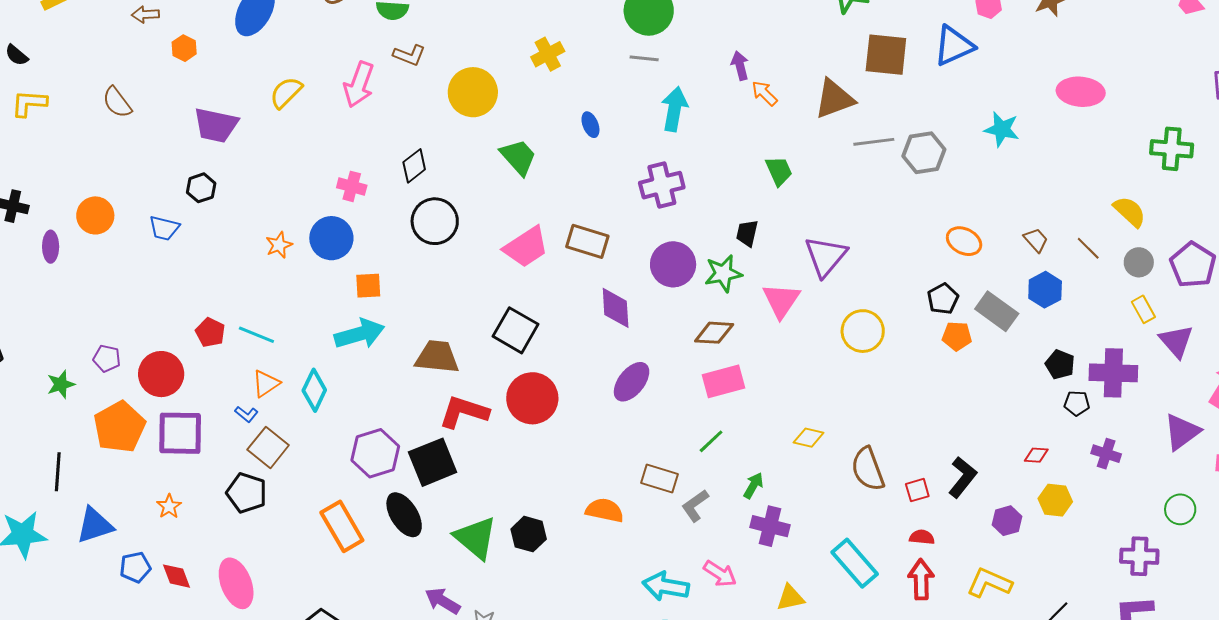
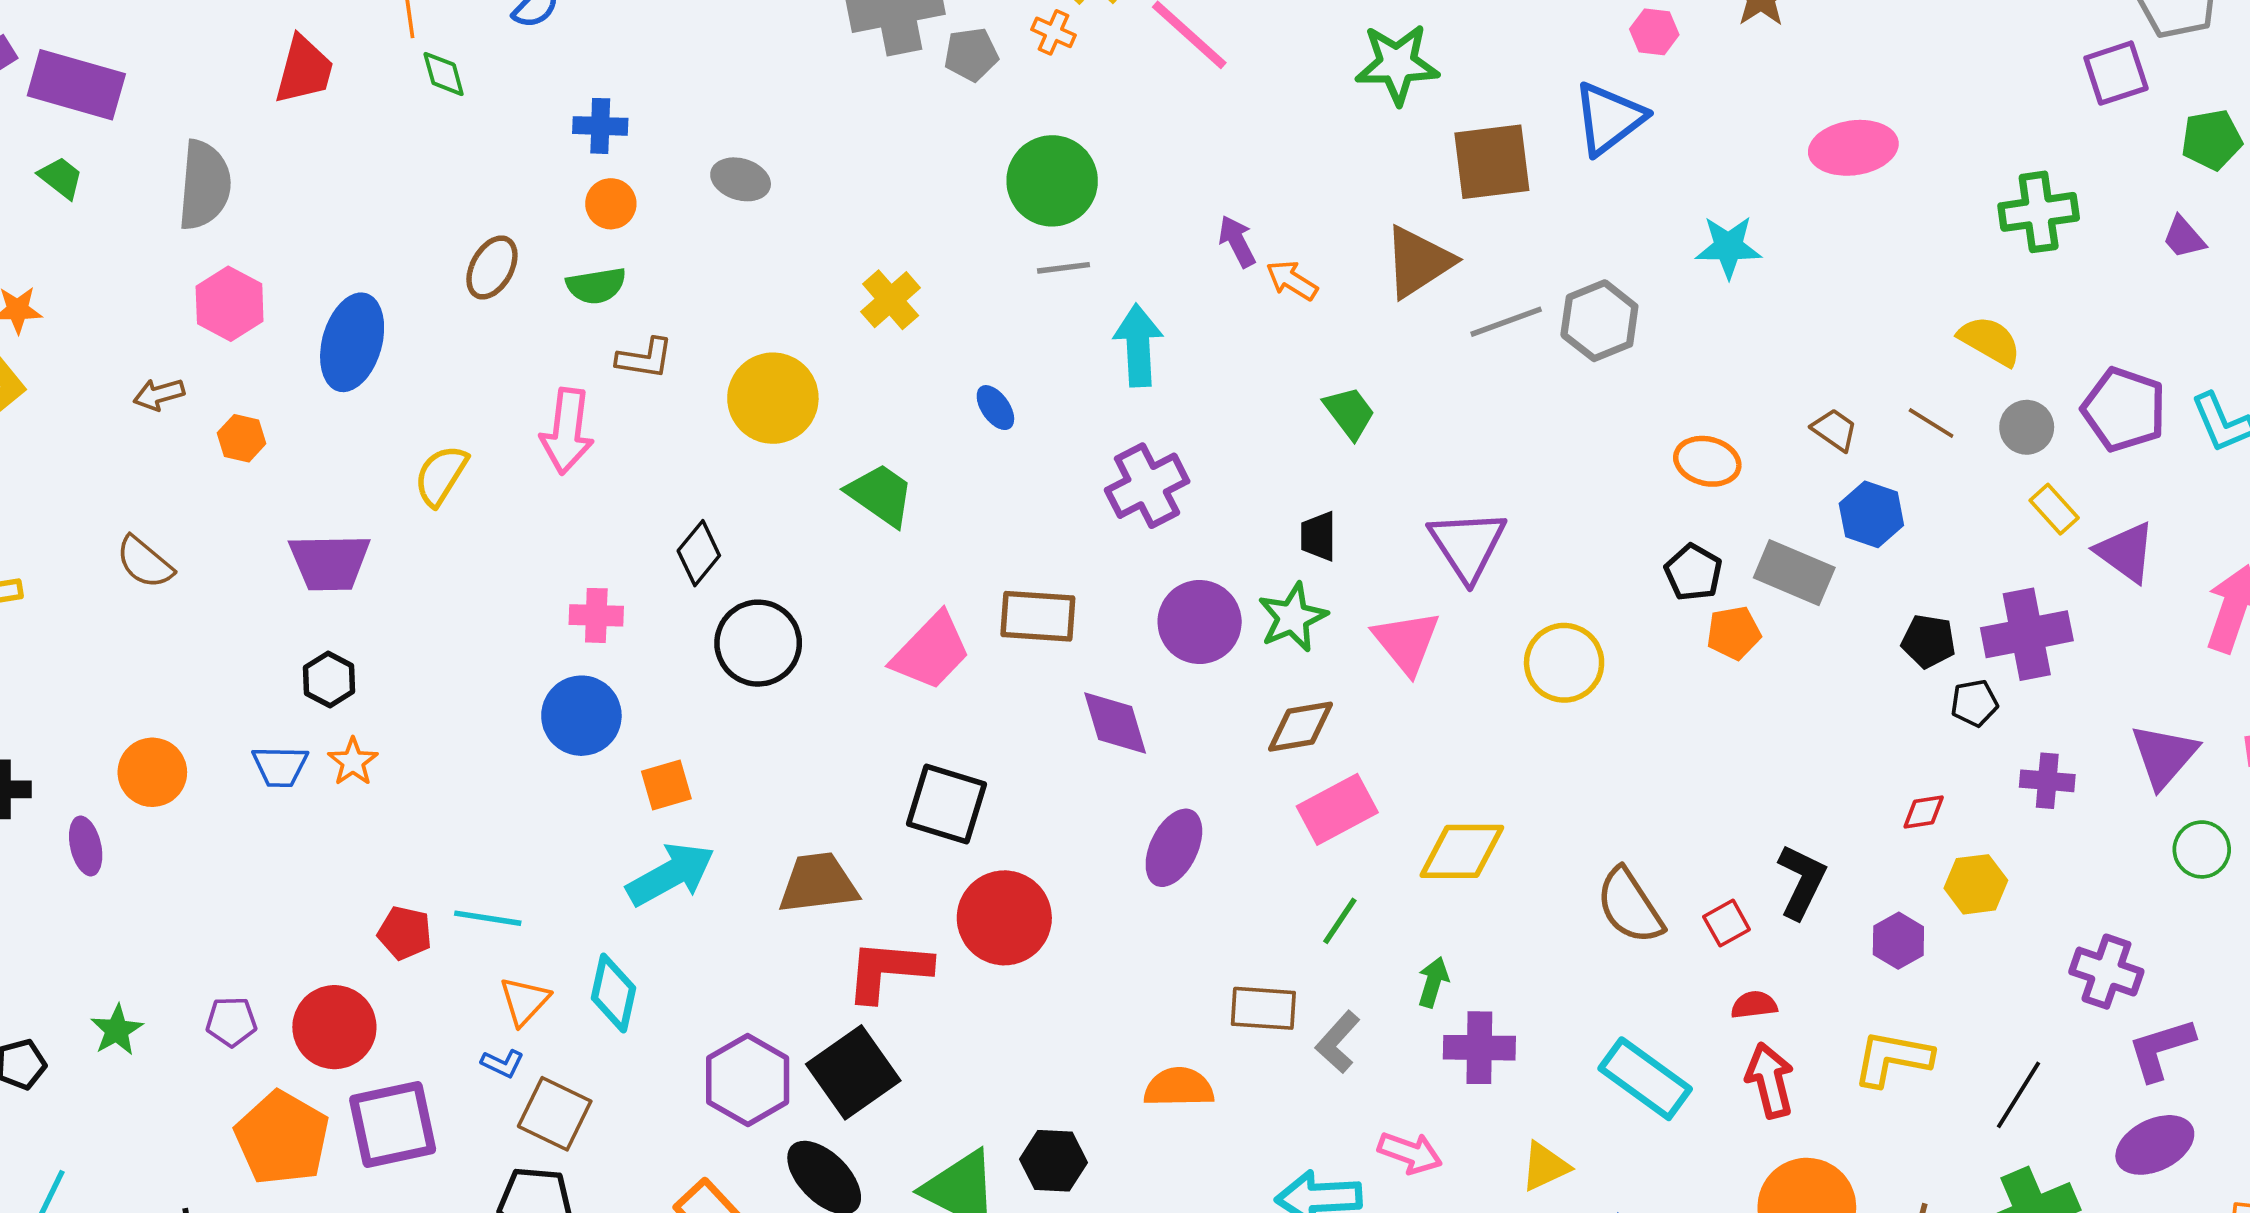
orange star: (279, 245) -> (353, 762), moved
green star: (61, 384) -> (117, 1030), moved
purple triangle: (1182, 432) -> (2164, 756), moved
yellow diamond: (809, 438) -> (1462, 851), moved, size x1.6
purple cross: (1139, 556) -> (2106, 972), moved, turned 30

